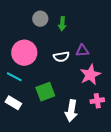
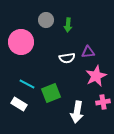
pink circle: (24, 53) -> (21, 42), moved
cyan line: (14, 77) -> (27, 84), moved

